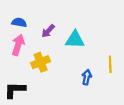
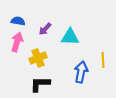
blue arrow: (87, 77) -> (81, 72), size x1.5
black L-shape: (15, 90) -> (40, 84), moved

